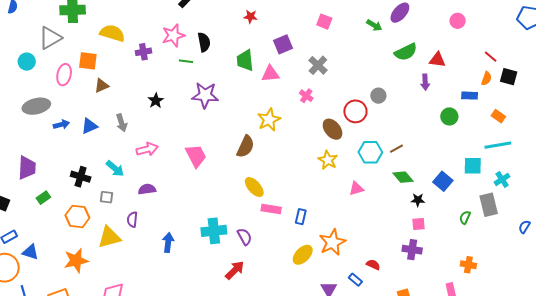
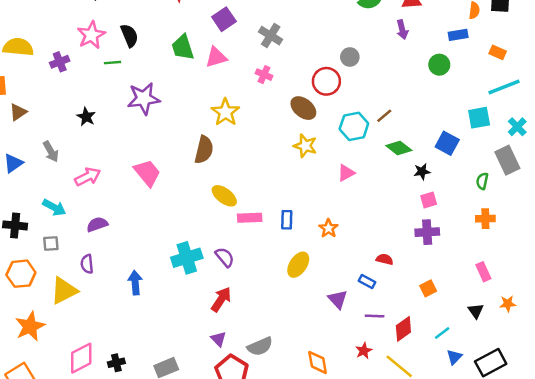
orange star: (332, 242) -> (328, 228), moved, size x0.6
orange cross: (468, 265) -> (485, 219), moved

